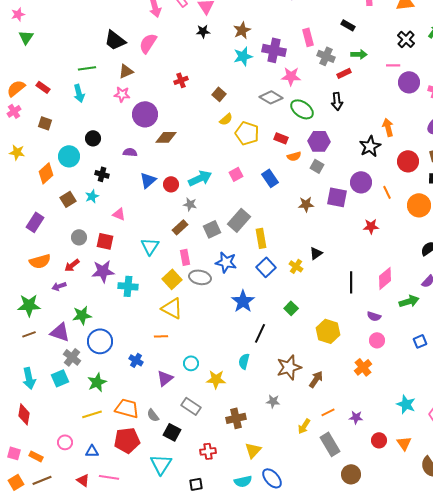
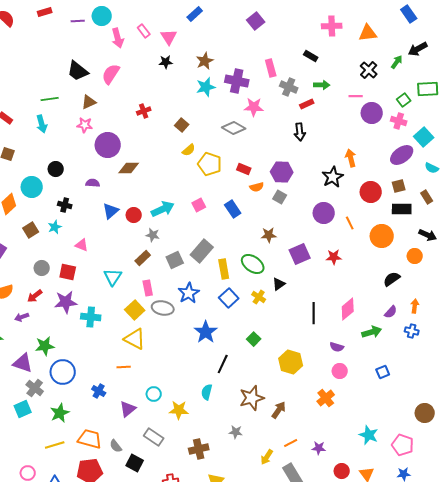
green ellipse: (302, 109) -> (253, 264), moved
purple square: (337, 197) -> (300, 254), moved, turned -35
blue star: (226, 262) -> (189, 293), turned 30

